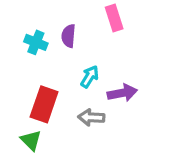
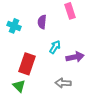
cyan cross: (36, 42) -> (14, 26), moved
gray arrow: (91, 117) -> (63, 83), moved

